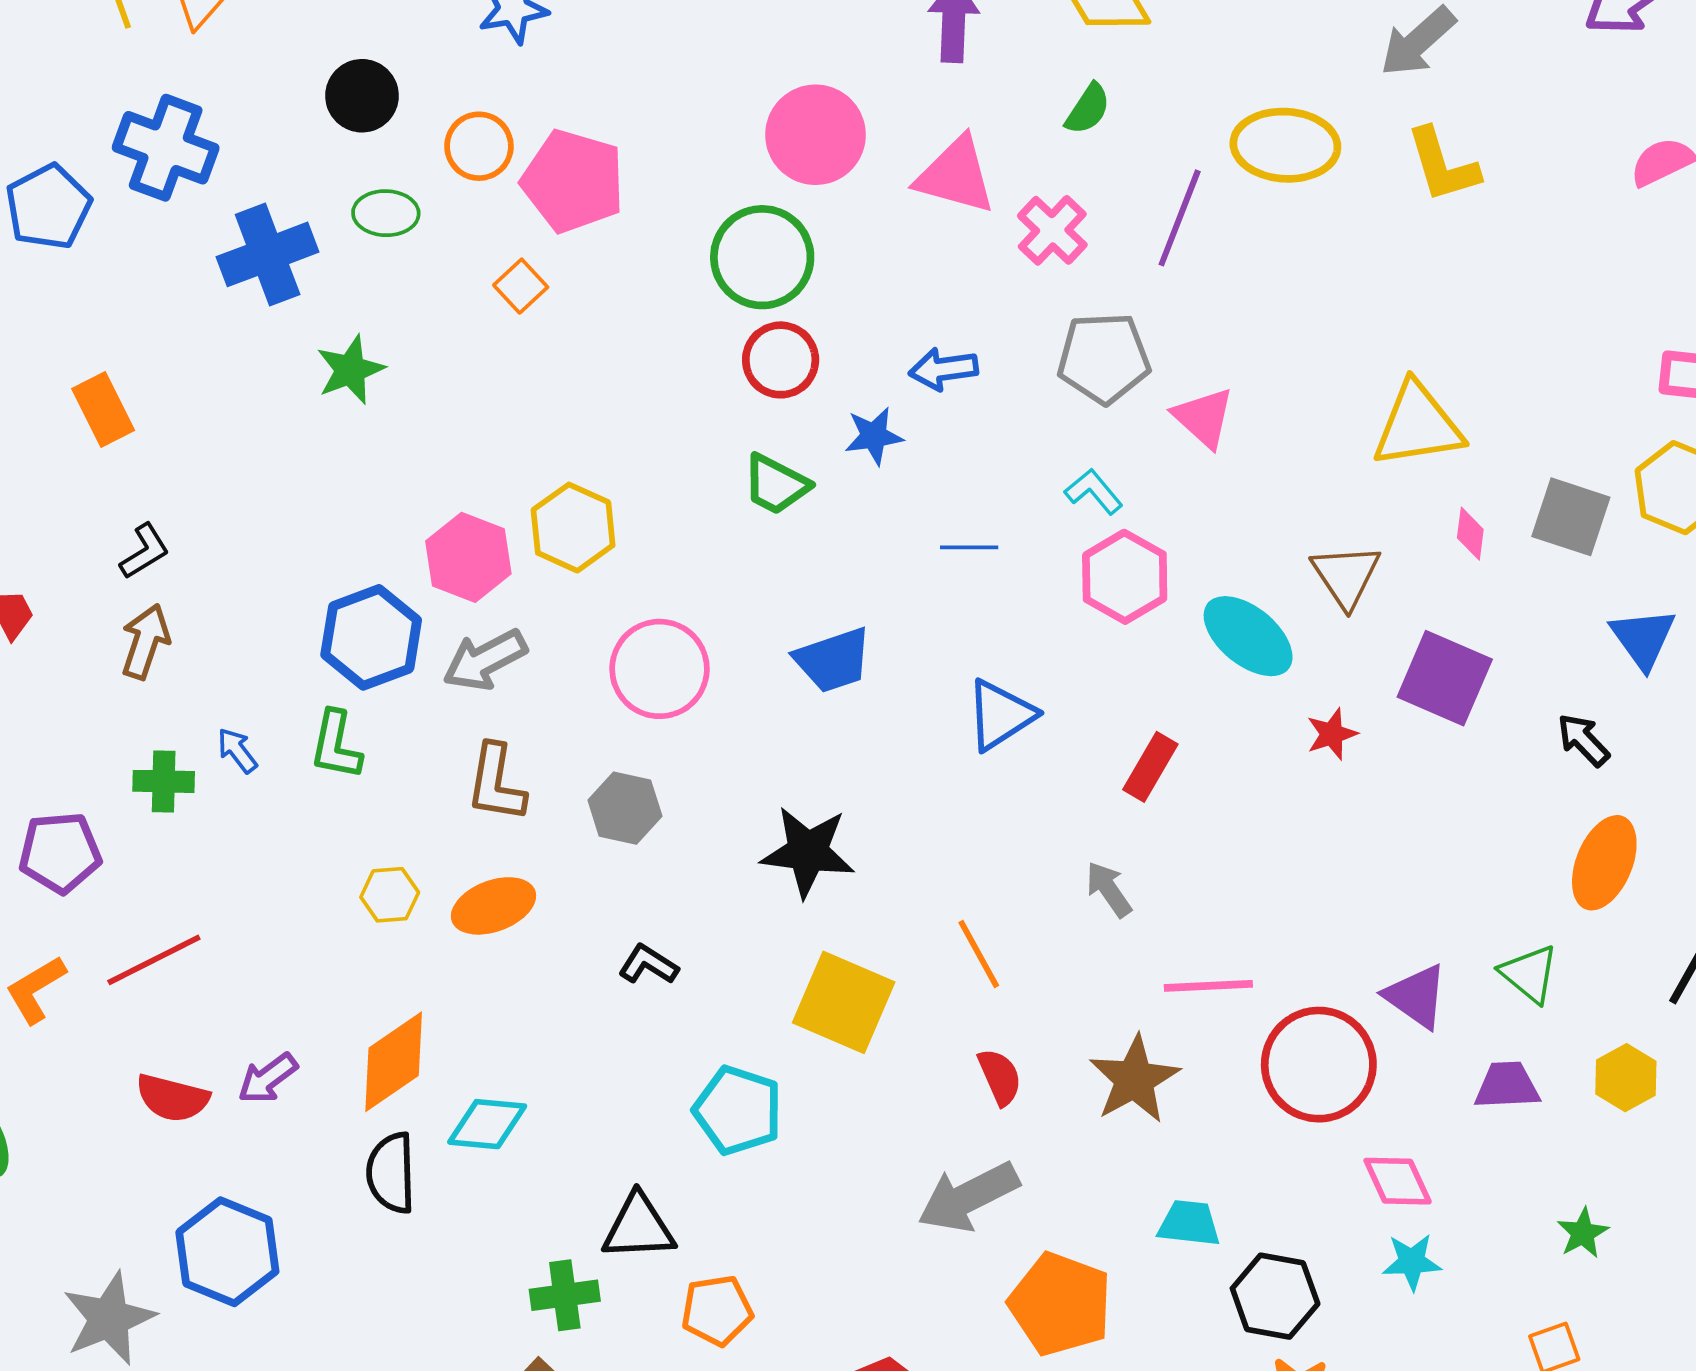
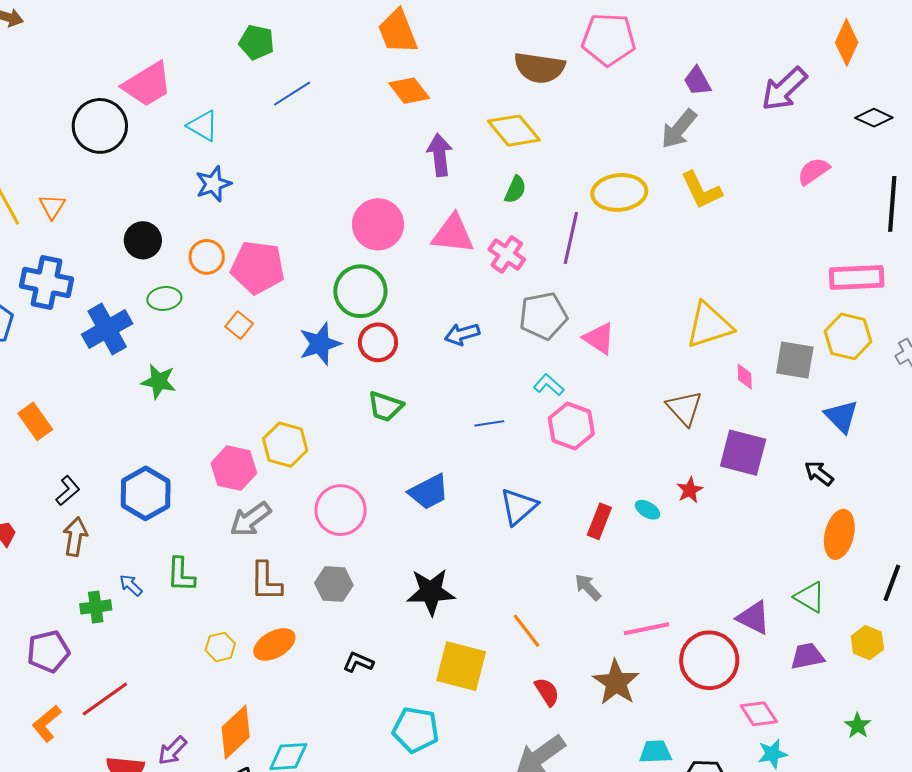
green star: (350, 370) -> (159, 381), turned -30
blue star: (874, 436) -> (320, 344), moved, size x1.4
cyan ellipse: (1248, 636) -> (648, 510), moved, size x0.5
blue hexagon: (371, 637) -> (146, 493), moved

